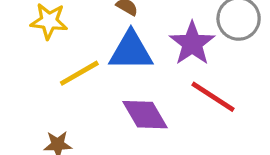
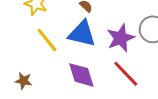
yellow line: (79, 73) -> (47, 40), turned 68

